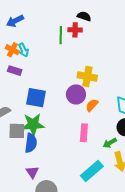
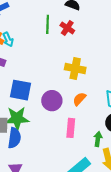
red cross: (75, 30) -> (67, 28), moved, turned 32
purple circle: (76, 94) -> (52, 101), moved
green arrow: (110, 143) -> (98, 139), turned 128

